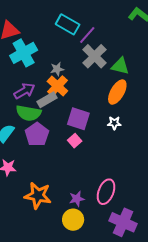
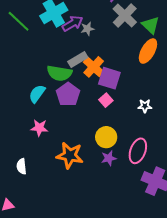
green triangle: (120, 66) -> (151, 25), turned 30
orange cross: (57, 86) -> (94, 67), moved
purple arrow: (24, 91) -> (73, 23), moved
white star: (114, 123) -> (145, 106), moved
yellow circle: (73, 220) -> (106, 137), moved

